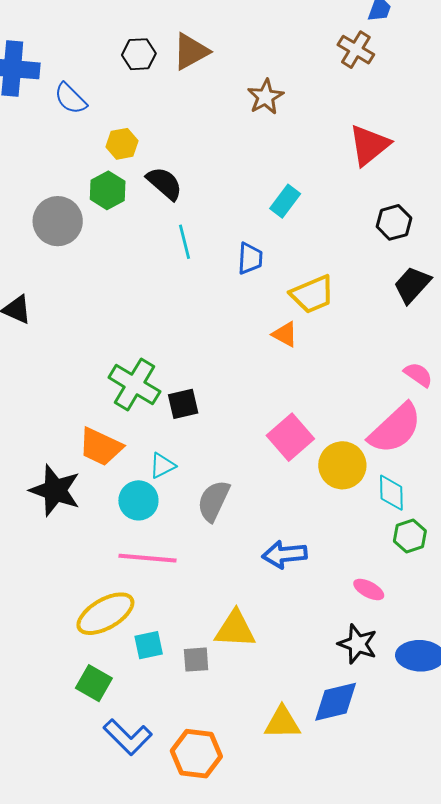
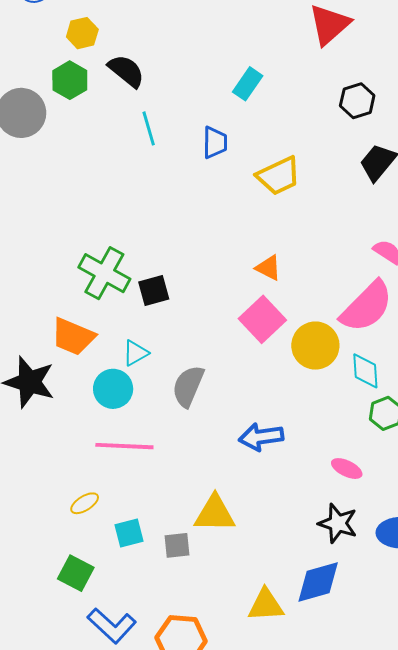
orange triangle: (285, 334) -> (268, 268), moved
yellow ellipse: (105, 614) -> (85, 503), size x0.5

